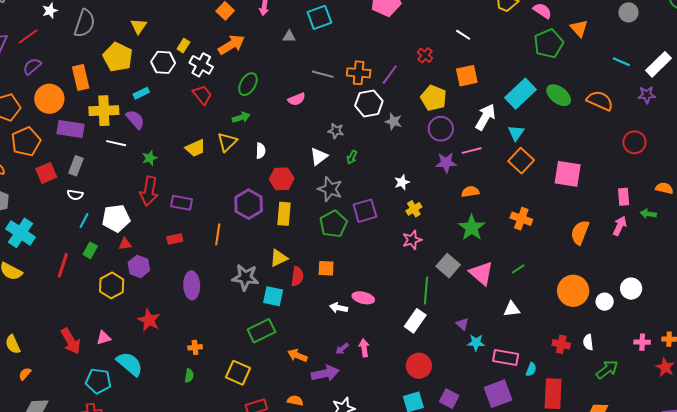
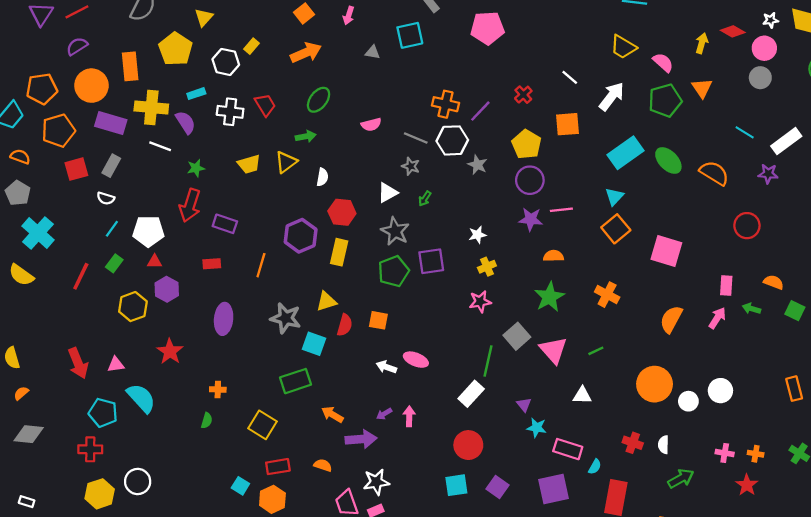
white cross: (201, 65) -> (230, 112), moved, turned -30
gray line: (323, 74) -> (416, 138), moved
white arrow: (485, 117) -> (612, 96), moved

